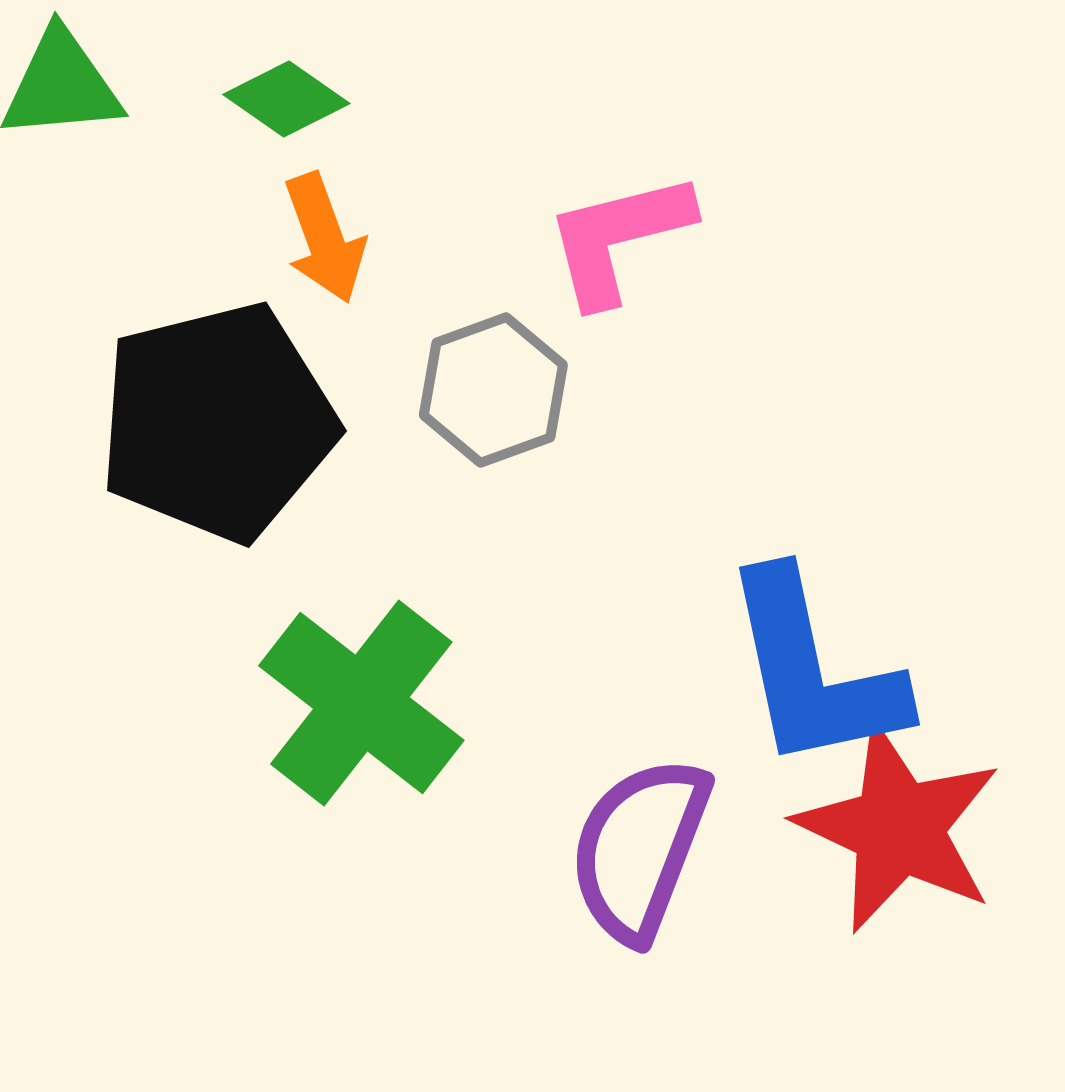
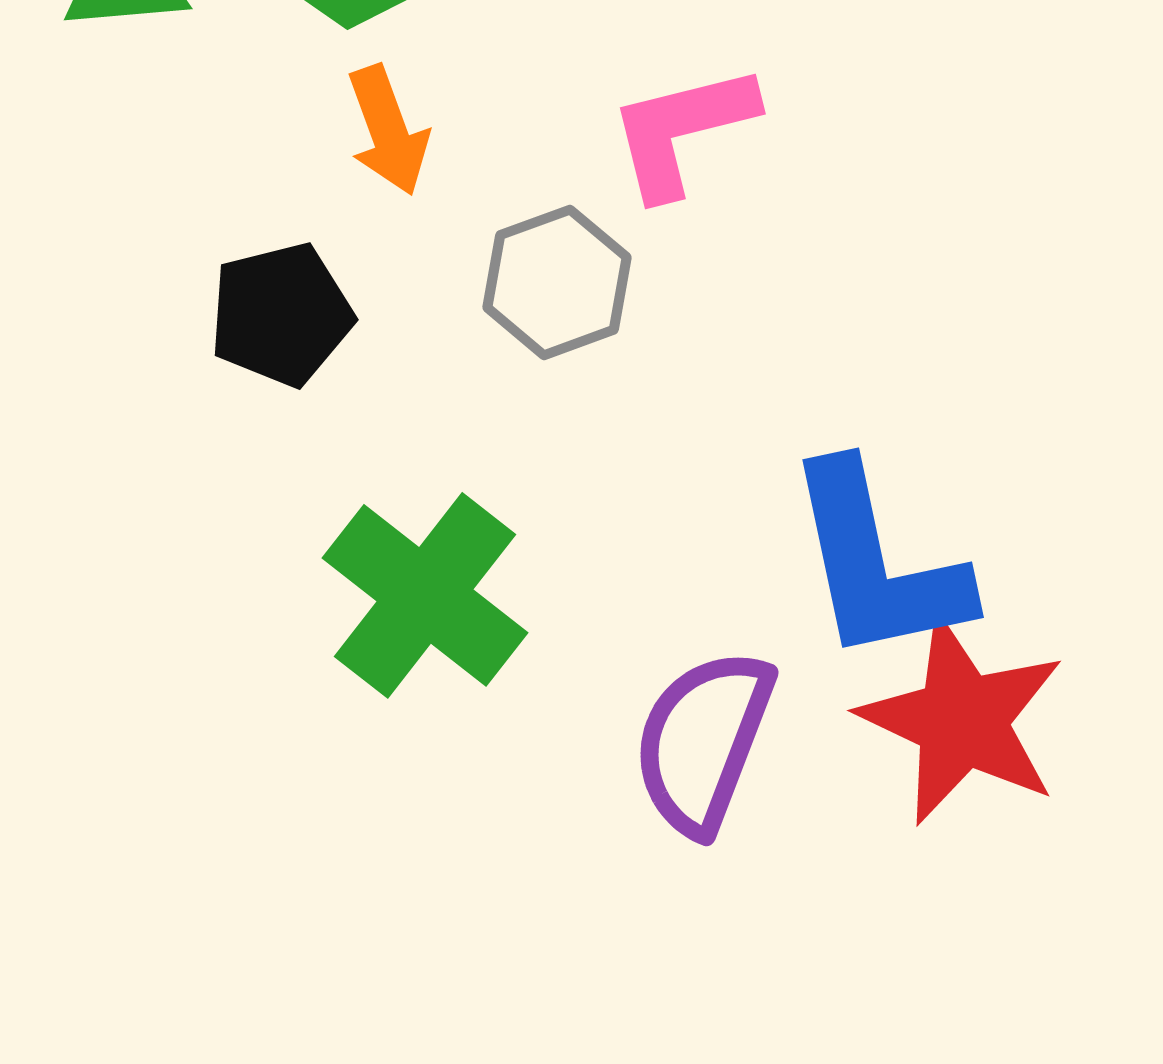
black pentagon: (217, 422) -> (281, 314), size x0.6

